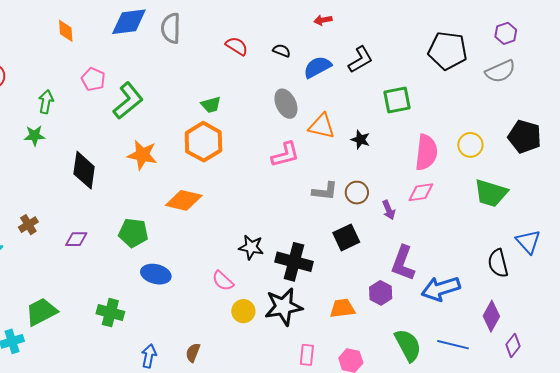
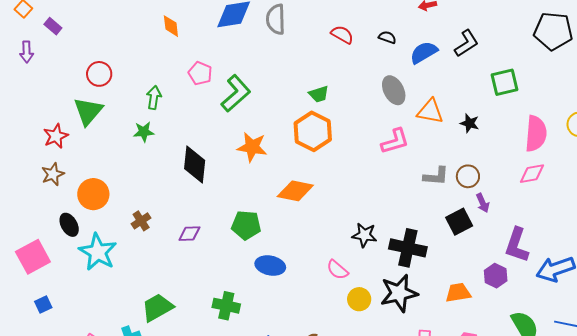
purple arrow: (389, 210) -> (483, 203), moved

